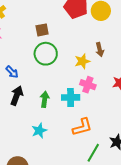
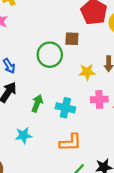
brown square: (42, 30) -> (72, 39), moved
pink cross: (88, 85) -> (99, 99), moved, turned -35

